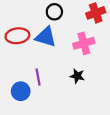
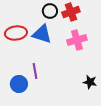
red cross: (96, 13) -> (71, 12), moved
black star: (77, 76) -> (90, 82), moved

